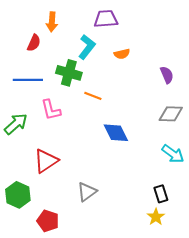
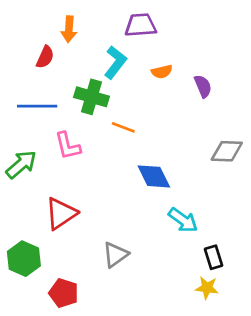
purple semicircle: (167, 75) -> (203, 86), moved
cyan arrow: (173, 154) -> (183, 220), moved
yellow star: (156, 217) -> (207, 288), turned -30

